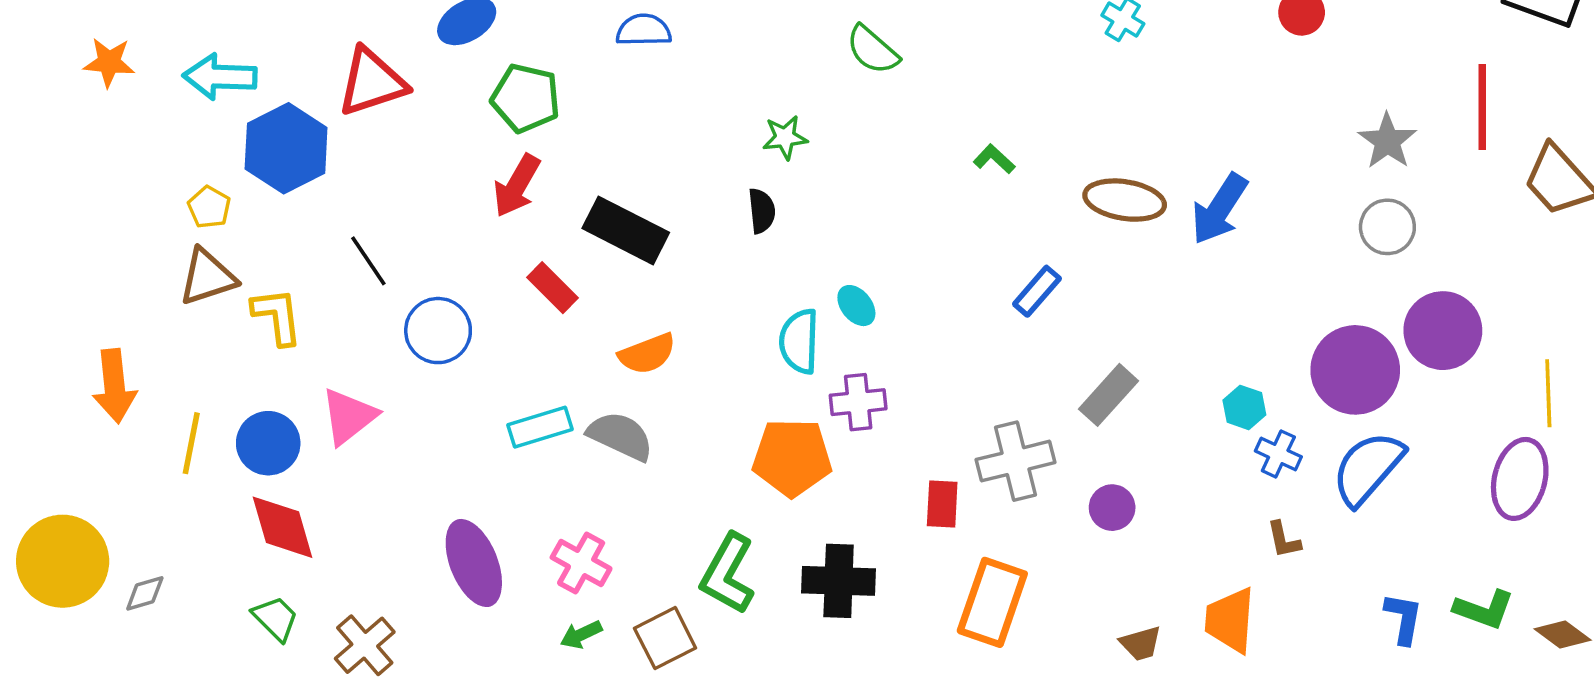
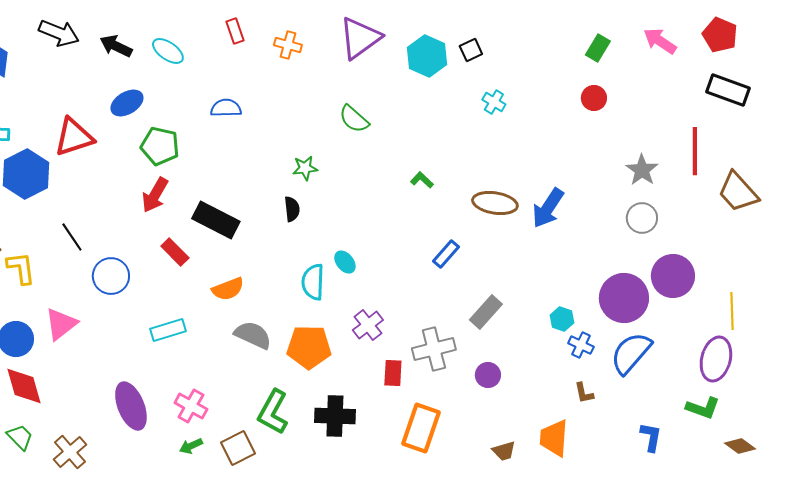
purple cross: (858, 402) -> (368, 325), moved, turned -32
gray semicircle: (620, 436) -> (253, 335), moved
green L-shape: (1484, 609) -> (703, 408), moved

